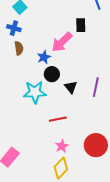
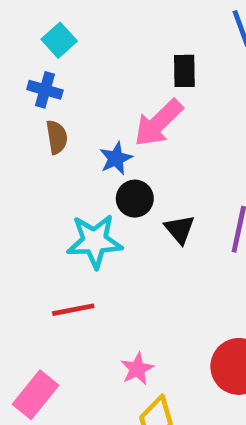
black rectangle: (81, 25) -> (184, 71), moved
red line: (58, 119) -> (73, 310), moved
pink star: (62, 146) -> (137, 369), moved

